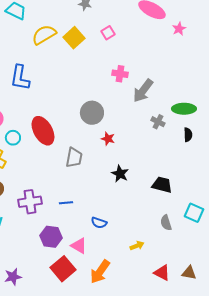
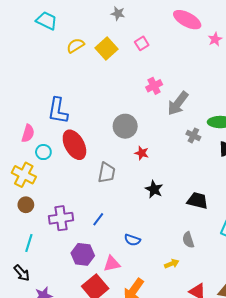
yellow semicircle: (44, 35) -> (75, 45), size x0.7
pink cross: (120, 74) -> (154, 86), turned -35
blue L-shape: (20, 78) -> (58, 111), moved
blue line: (66, 203) -> (98, 219), turned -48
gray semicircle: (166, 223) -> (188, 240), moved
pink triangle: (79, 246) -> (112, 264), turned -42

